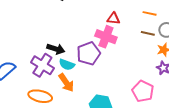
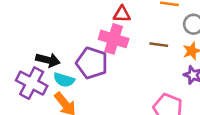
brown line: (148, 33) -> (159, 45), moved
purple pentagon: (88, 53) -> (92, 63), turned -30

